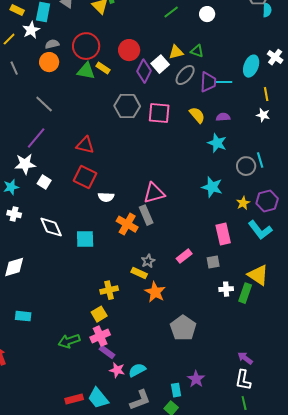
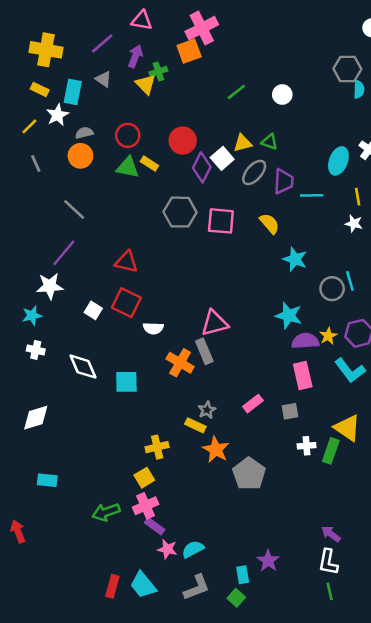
red circle: (86, 46) -> (128, 135), size x0.7
cyan line: (223, 82) -> (312, 195), moved
purple semicircle: (223, 117) -> (305, 341), moved, size x1.5
white square: (44, 182) -> (93, 310), moved
gray pentagon: (183, 328) -> (249, 474), moved
red rectangle: (74, 399) -> (112, 586), turned -60

